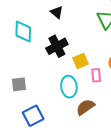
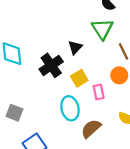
black triangle: (57, 12) -> (75, 47), moved, turned 40
gray square: (19, 84) -> (14, 113), turned 35

